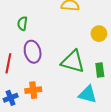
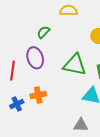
green semicircle: (22, 24) -> (43, 32), moved, turned 40

